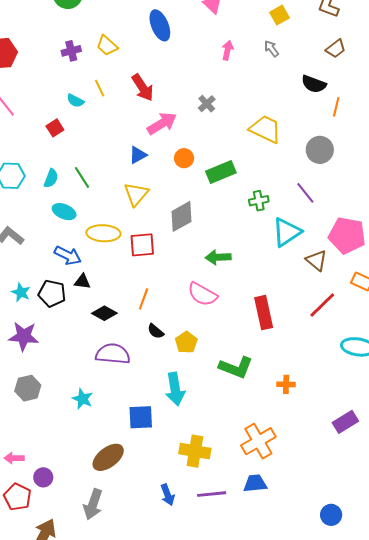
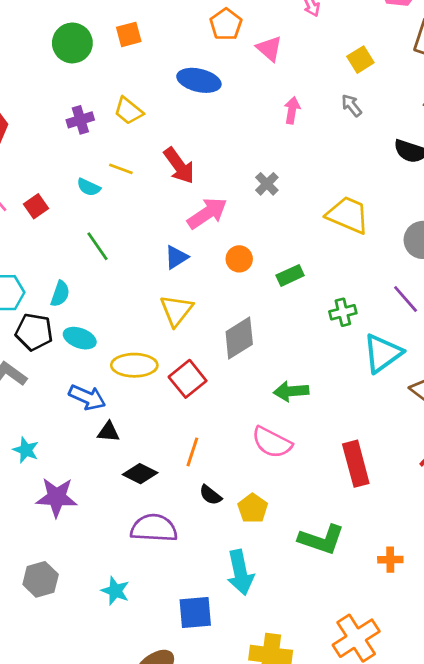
blue ellipse: (160, 25) -> (199, 80), turned -52
yellow line: (100, 88) -> (121, 169), turned -42
red square: (55, 128) -> (36, 206), moved
green rectangle: (221, 172) -> (290, 275), size x0.7
green line: (82, 177) -> (97, 246), moved
red square: (142, 245) -> (188, 379), turned -32
black pentagon: (52, 293) -> (34, 332), moved
purple star: (24, 336) -> (57, 497), moved

